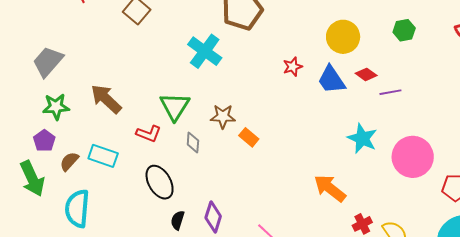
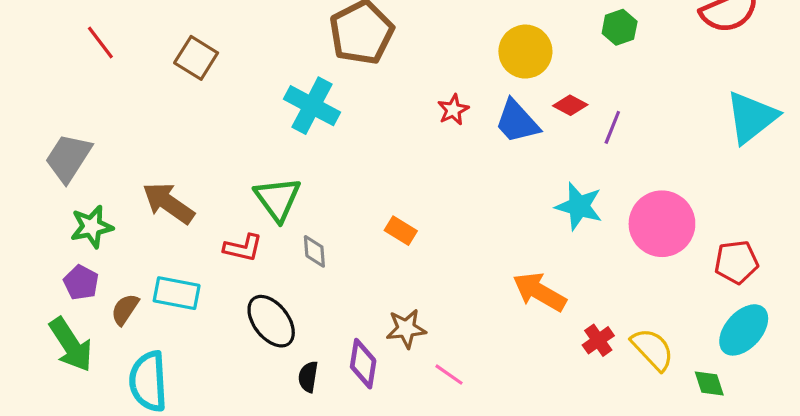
purple line: (390, 92) -> (612, 127), turned -50
brown star: (223, 116) -> (406, 329), moved

